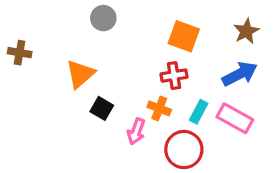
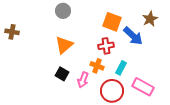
orange triangle: (80, 74) -> (64, 45), moved
blue arrow: (240, 74) -> (133, 36), moved, turned 70
black square: (102, 108) -> (62, 74), moved
pink rectangle: (235, 118) -> (143, 87), moved

